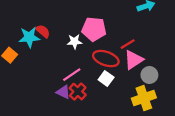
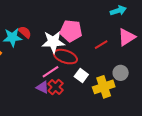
white star: (75, 42) -> (53, 42), size x1.6
red ellipse: (106, 59) -> (65, 57), moved
pink triangle: (133, 60) -> (127, 37), moved
yellow cross: (144, 98) -> (104, 87), moved

